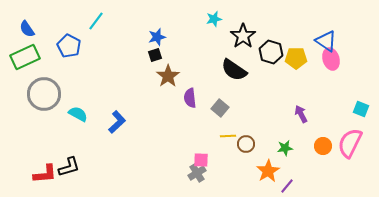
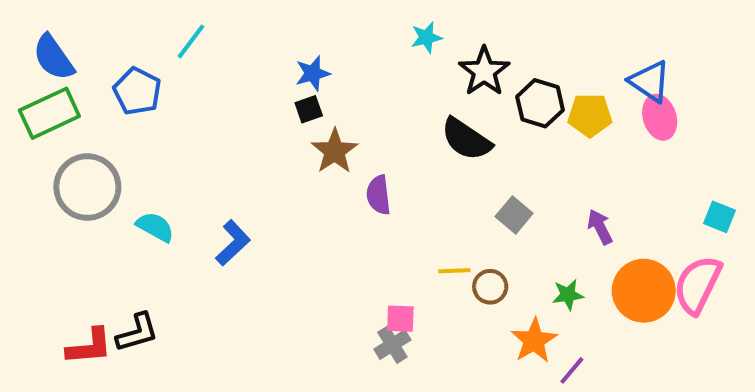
blue semicircle: (27, 29) -> (53, 57), size x1.4
gray square: (220, 108) -> (514, 215), moved
orange circle: (323, 146) -> (644, 291), size x1.8

